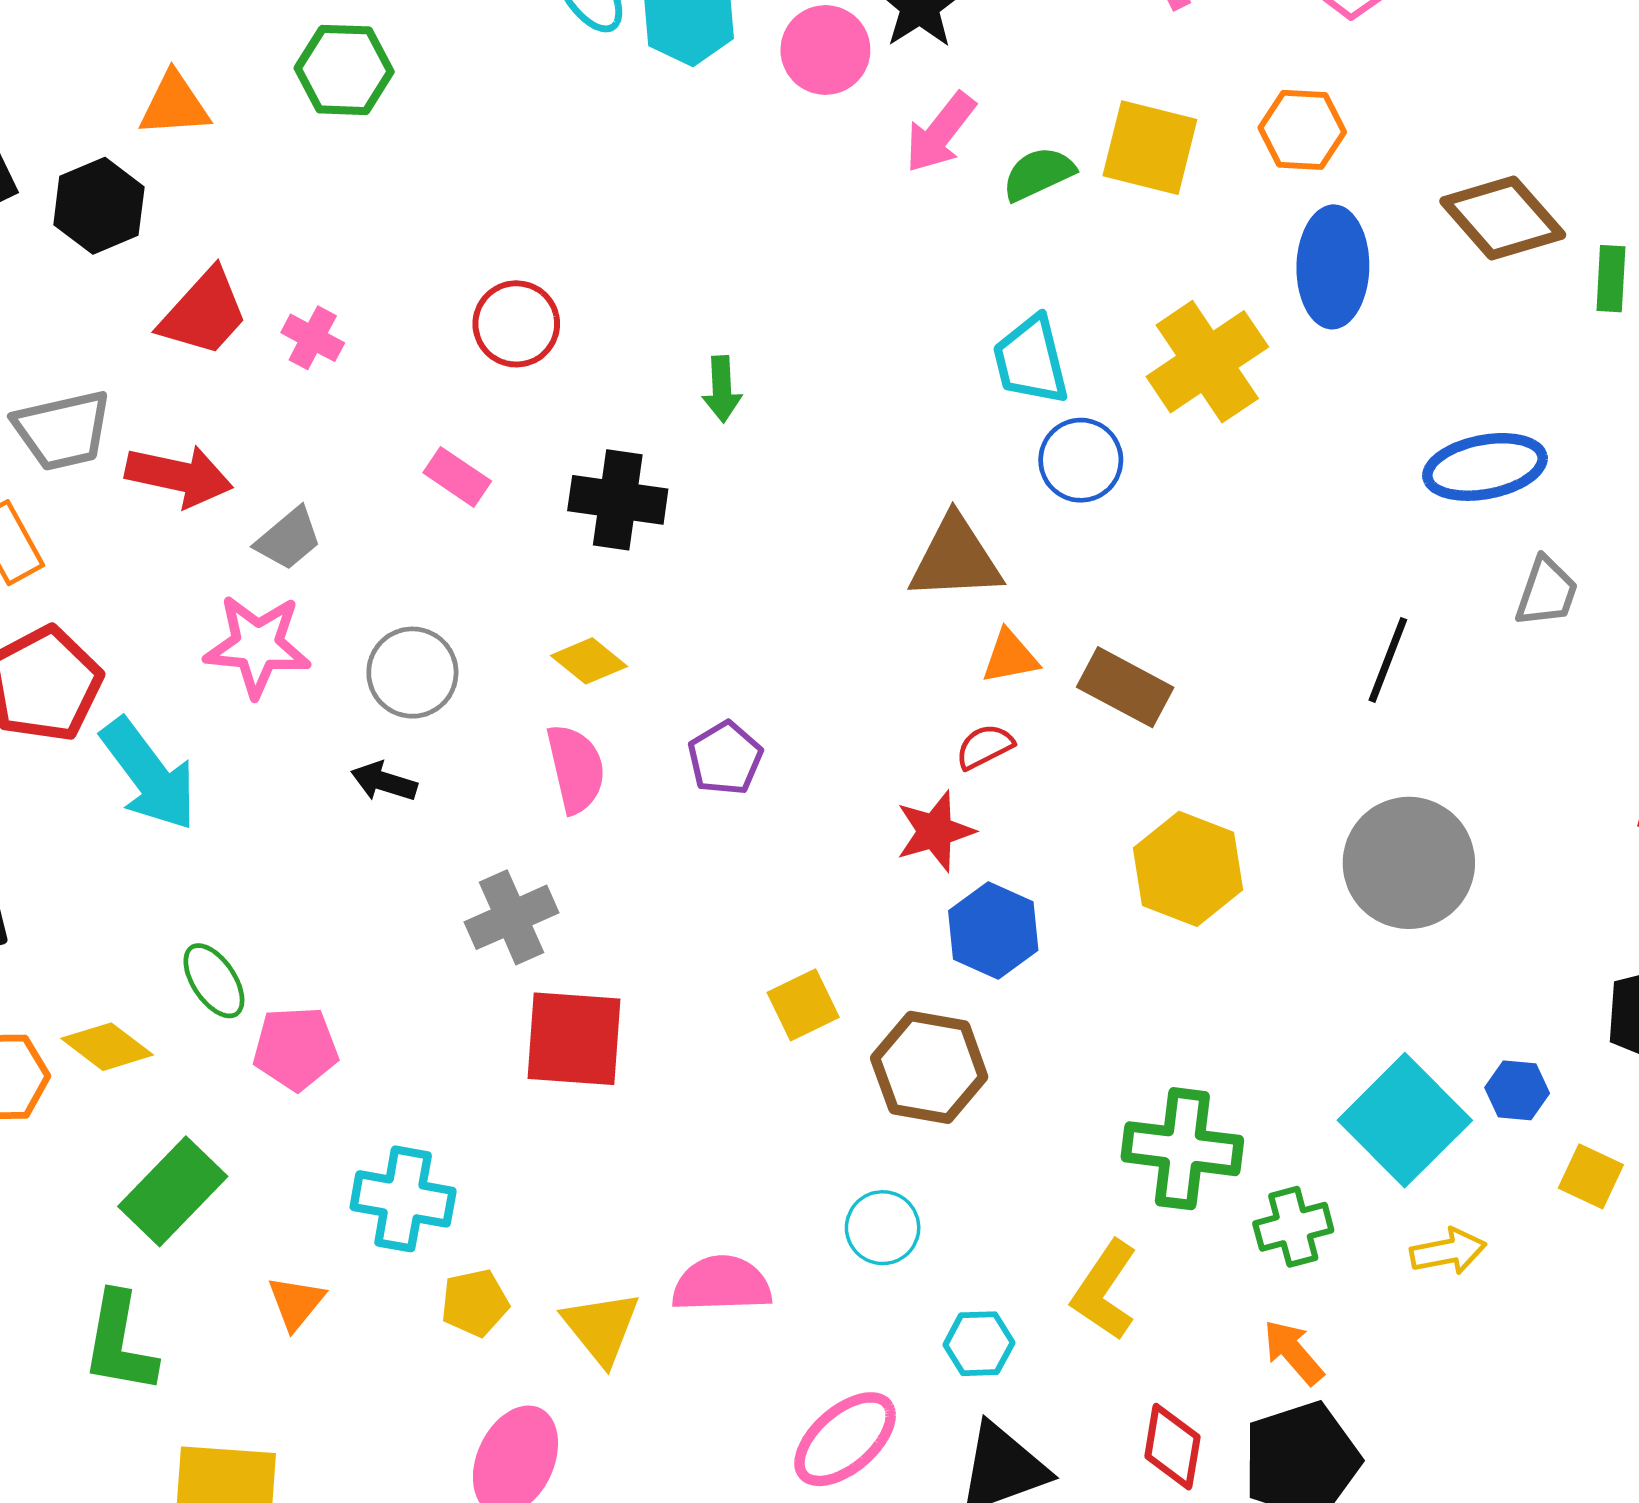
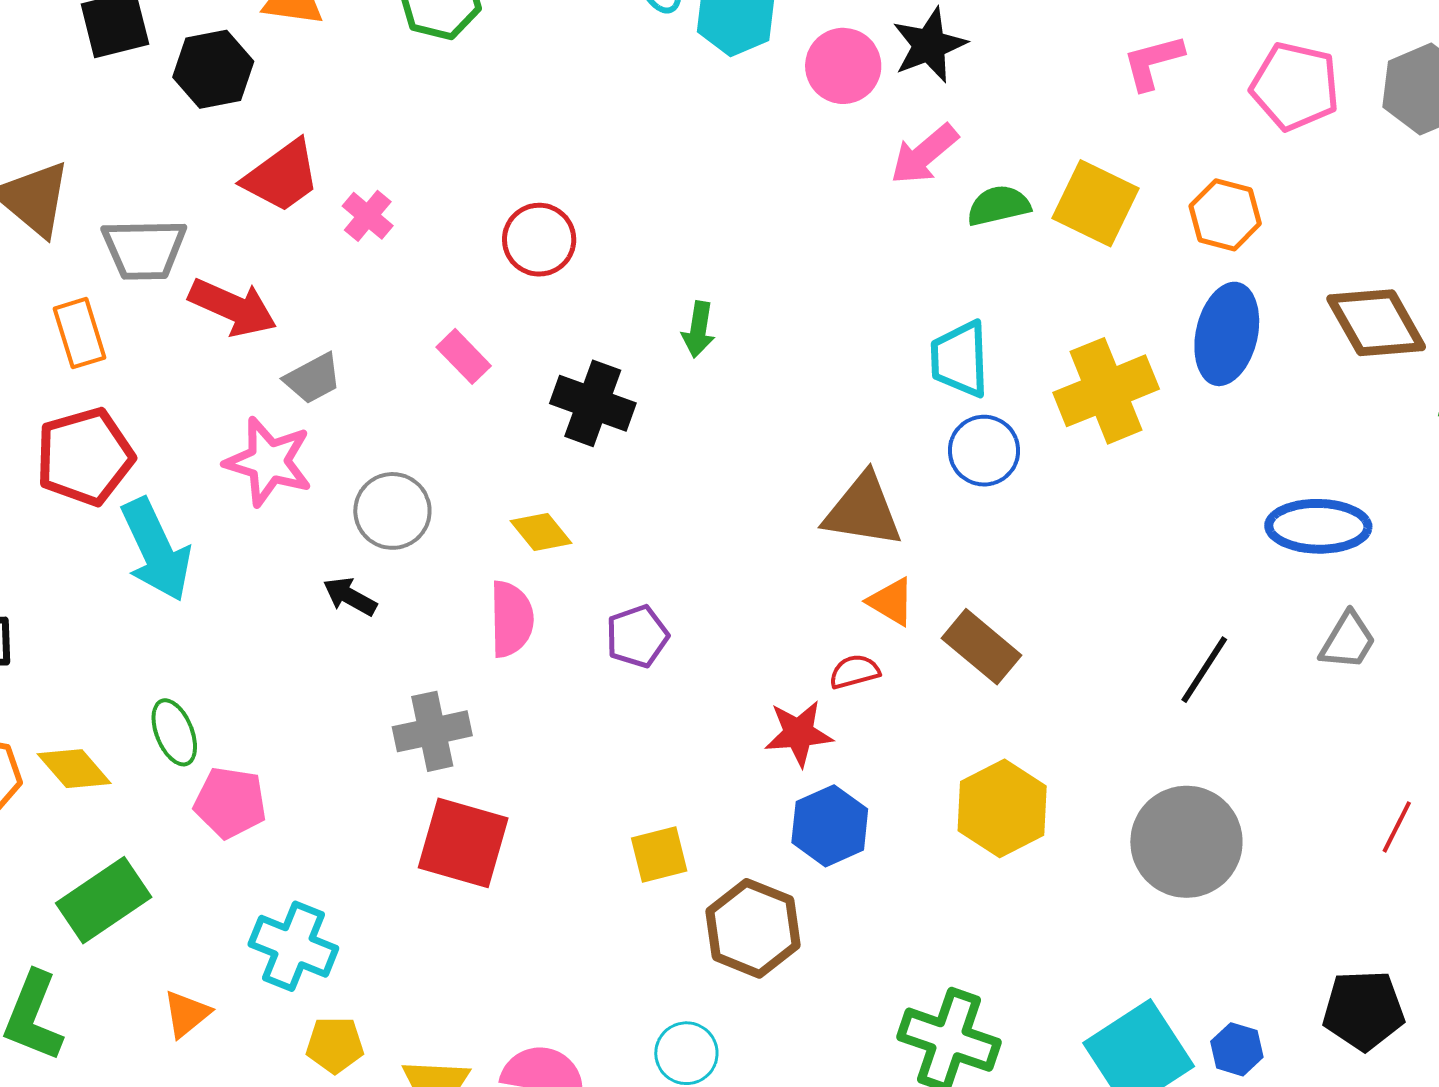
orange triangle: (1010, 657) -> (891, 602), turned 30

